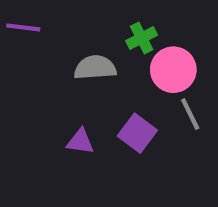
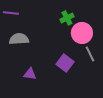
gray semicircle: (95, 68) -> (19, 39), moved
purple triangle: (80, 142) -> (30, 74), moved

